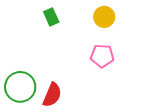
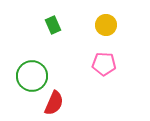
green circle: (20, 87) -> (32, 76), moved

